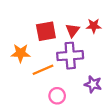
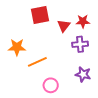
red square: (46, 31) -> (40, 15), moved
purple cross: (70, 56) -> (80, 44), moved, size x0.7

